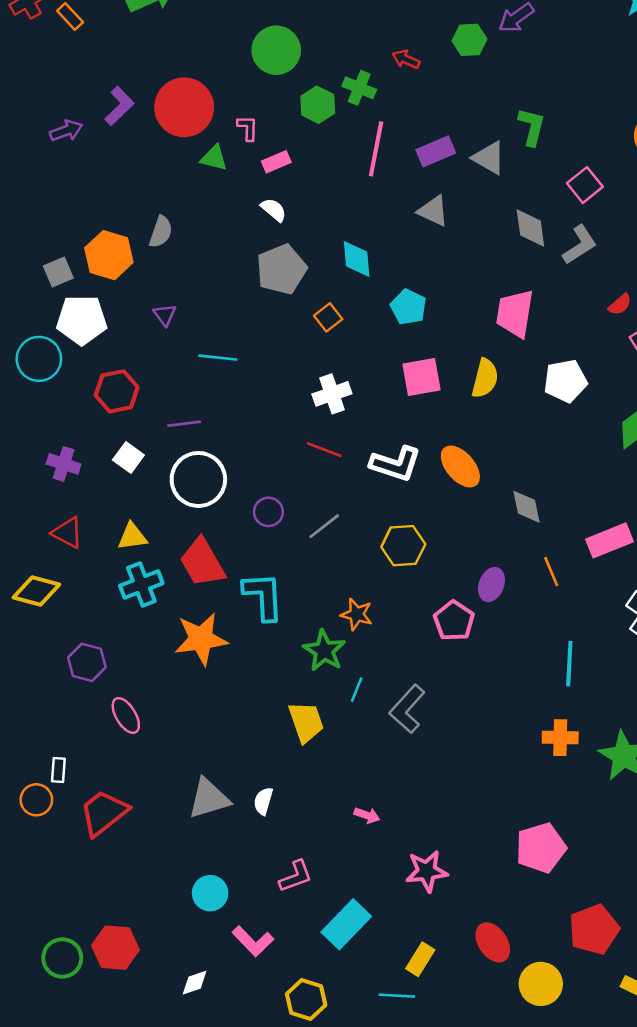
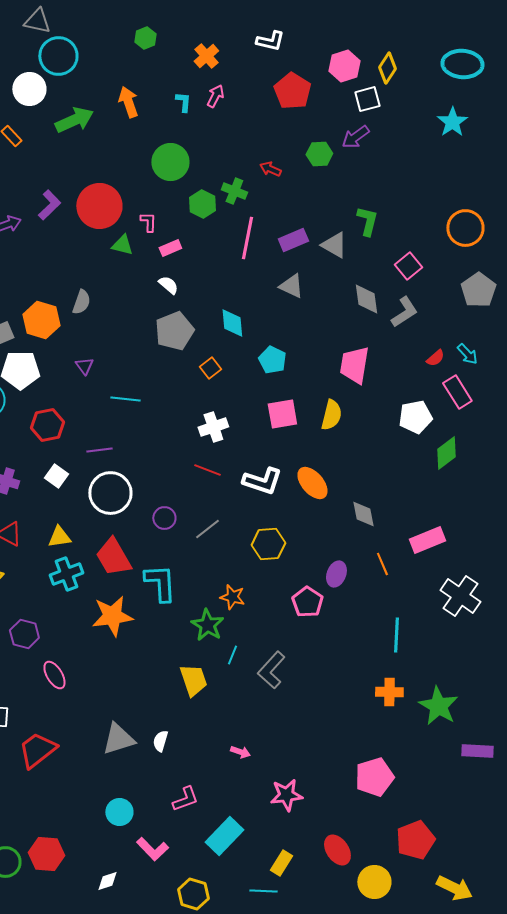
white pentagon: (565, 381) -> (415, 417), moved

